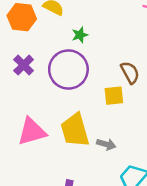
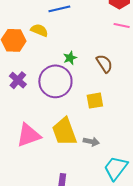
green star: (80, 35) -> (70, 58), moved
brown semicircle: (130, 73) -> (104, 64), moved

